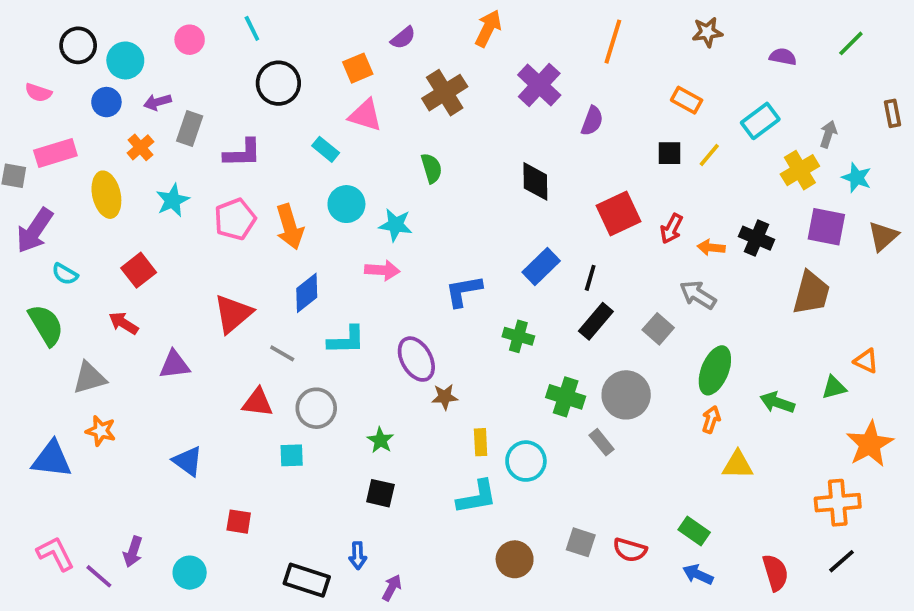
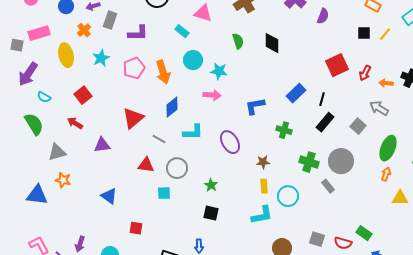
black diamond: (535, 181) -> (272, 43), moved
brown star: (445, 397) -> (263, 162), moved
green rectangle: (694, 531) -> (364, 233), moved

